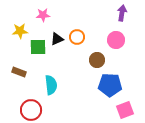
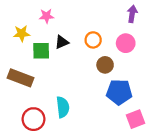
orange circle: (77, 37) -> (93, 40), moved
brown rectangle: (19, 72) -> (20, 78), size x1.6
cyan semicircle: (51, 85) -> (63, 107), moved

